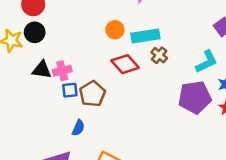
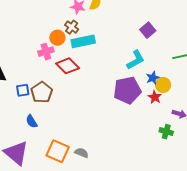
brown cross: (159, 55) -> (72, 27), moved
pink cross: (62, 71) -> (46, 52), moved
blue semicircle: (78, 128) -> (32, 121), turned 128

